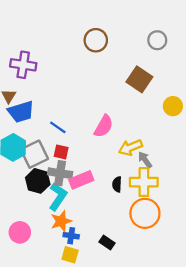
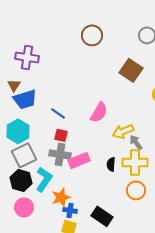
gray square: (34, 154) -> (24, 155), moved
black hexagon: (38, 181) -> (21, 180), moved
cyan L-shape: (58, 197) -> (44, 179), moved
orange circle: (145, 213) -> (136, 190), size x0.7
black rectangle: (107, 242) -> (102, 216), size x1.5

